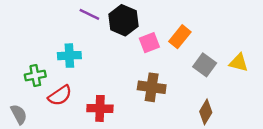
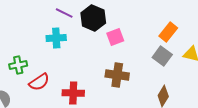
orange rectangle: (180, 37) -> (168, 32), moved
cyan cross: (69, 56) -> (56, 38), moved

